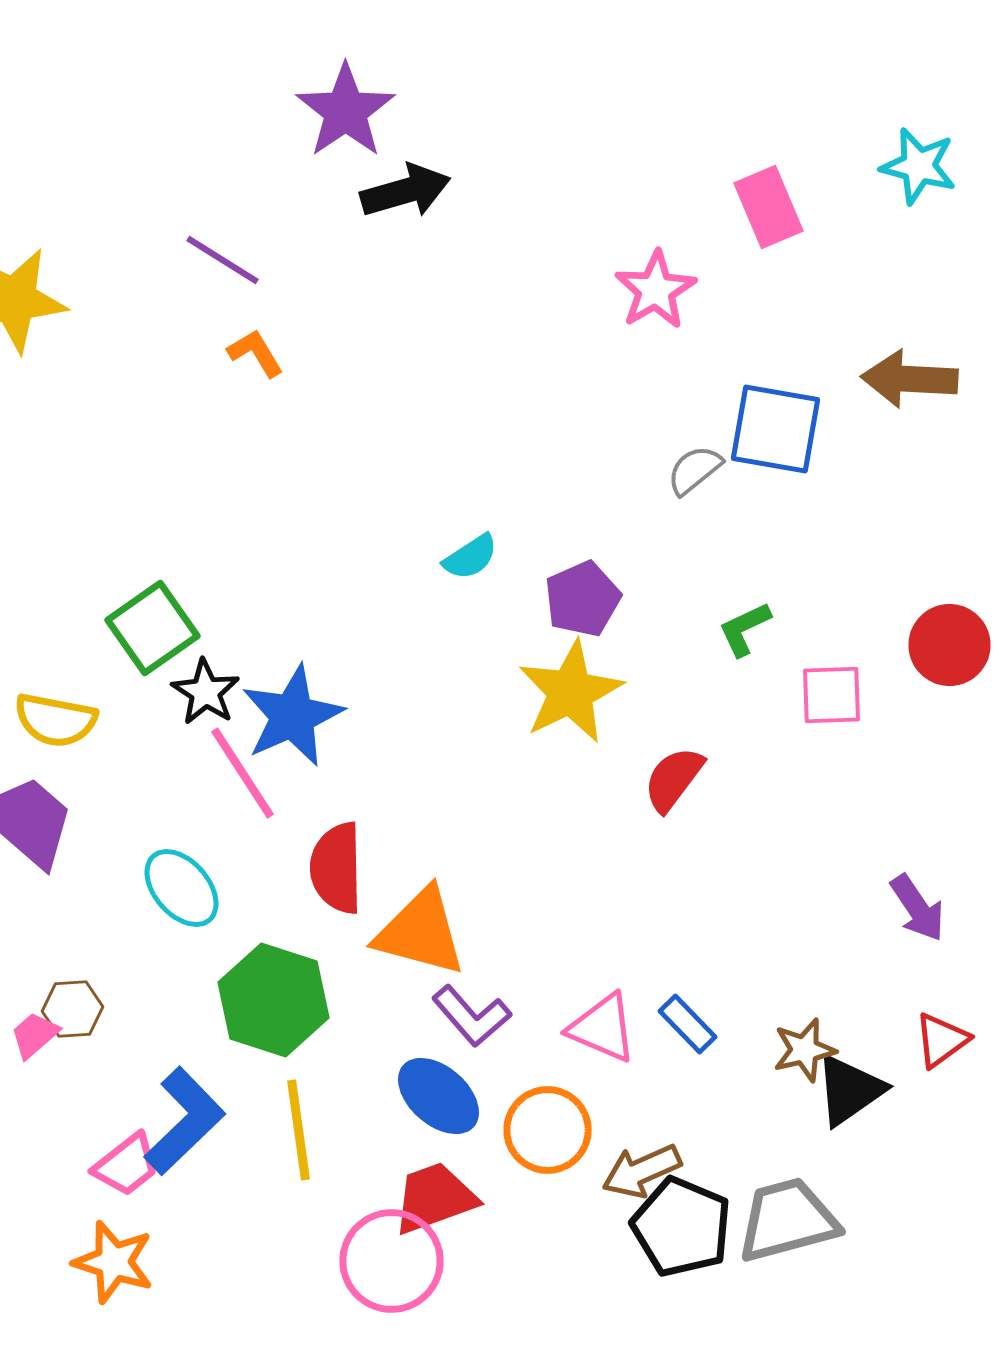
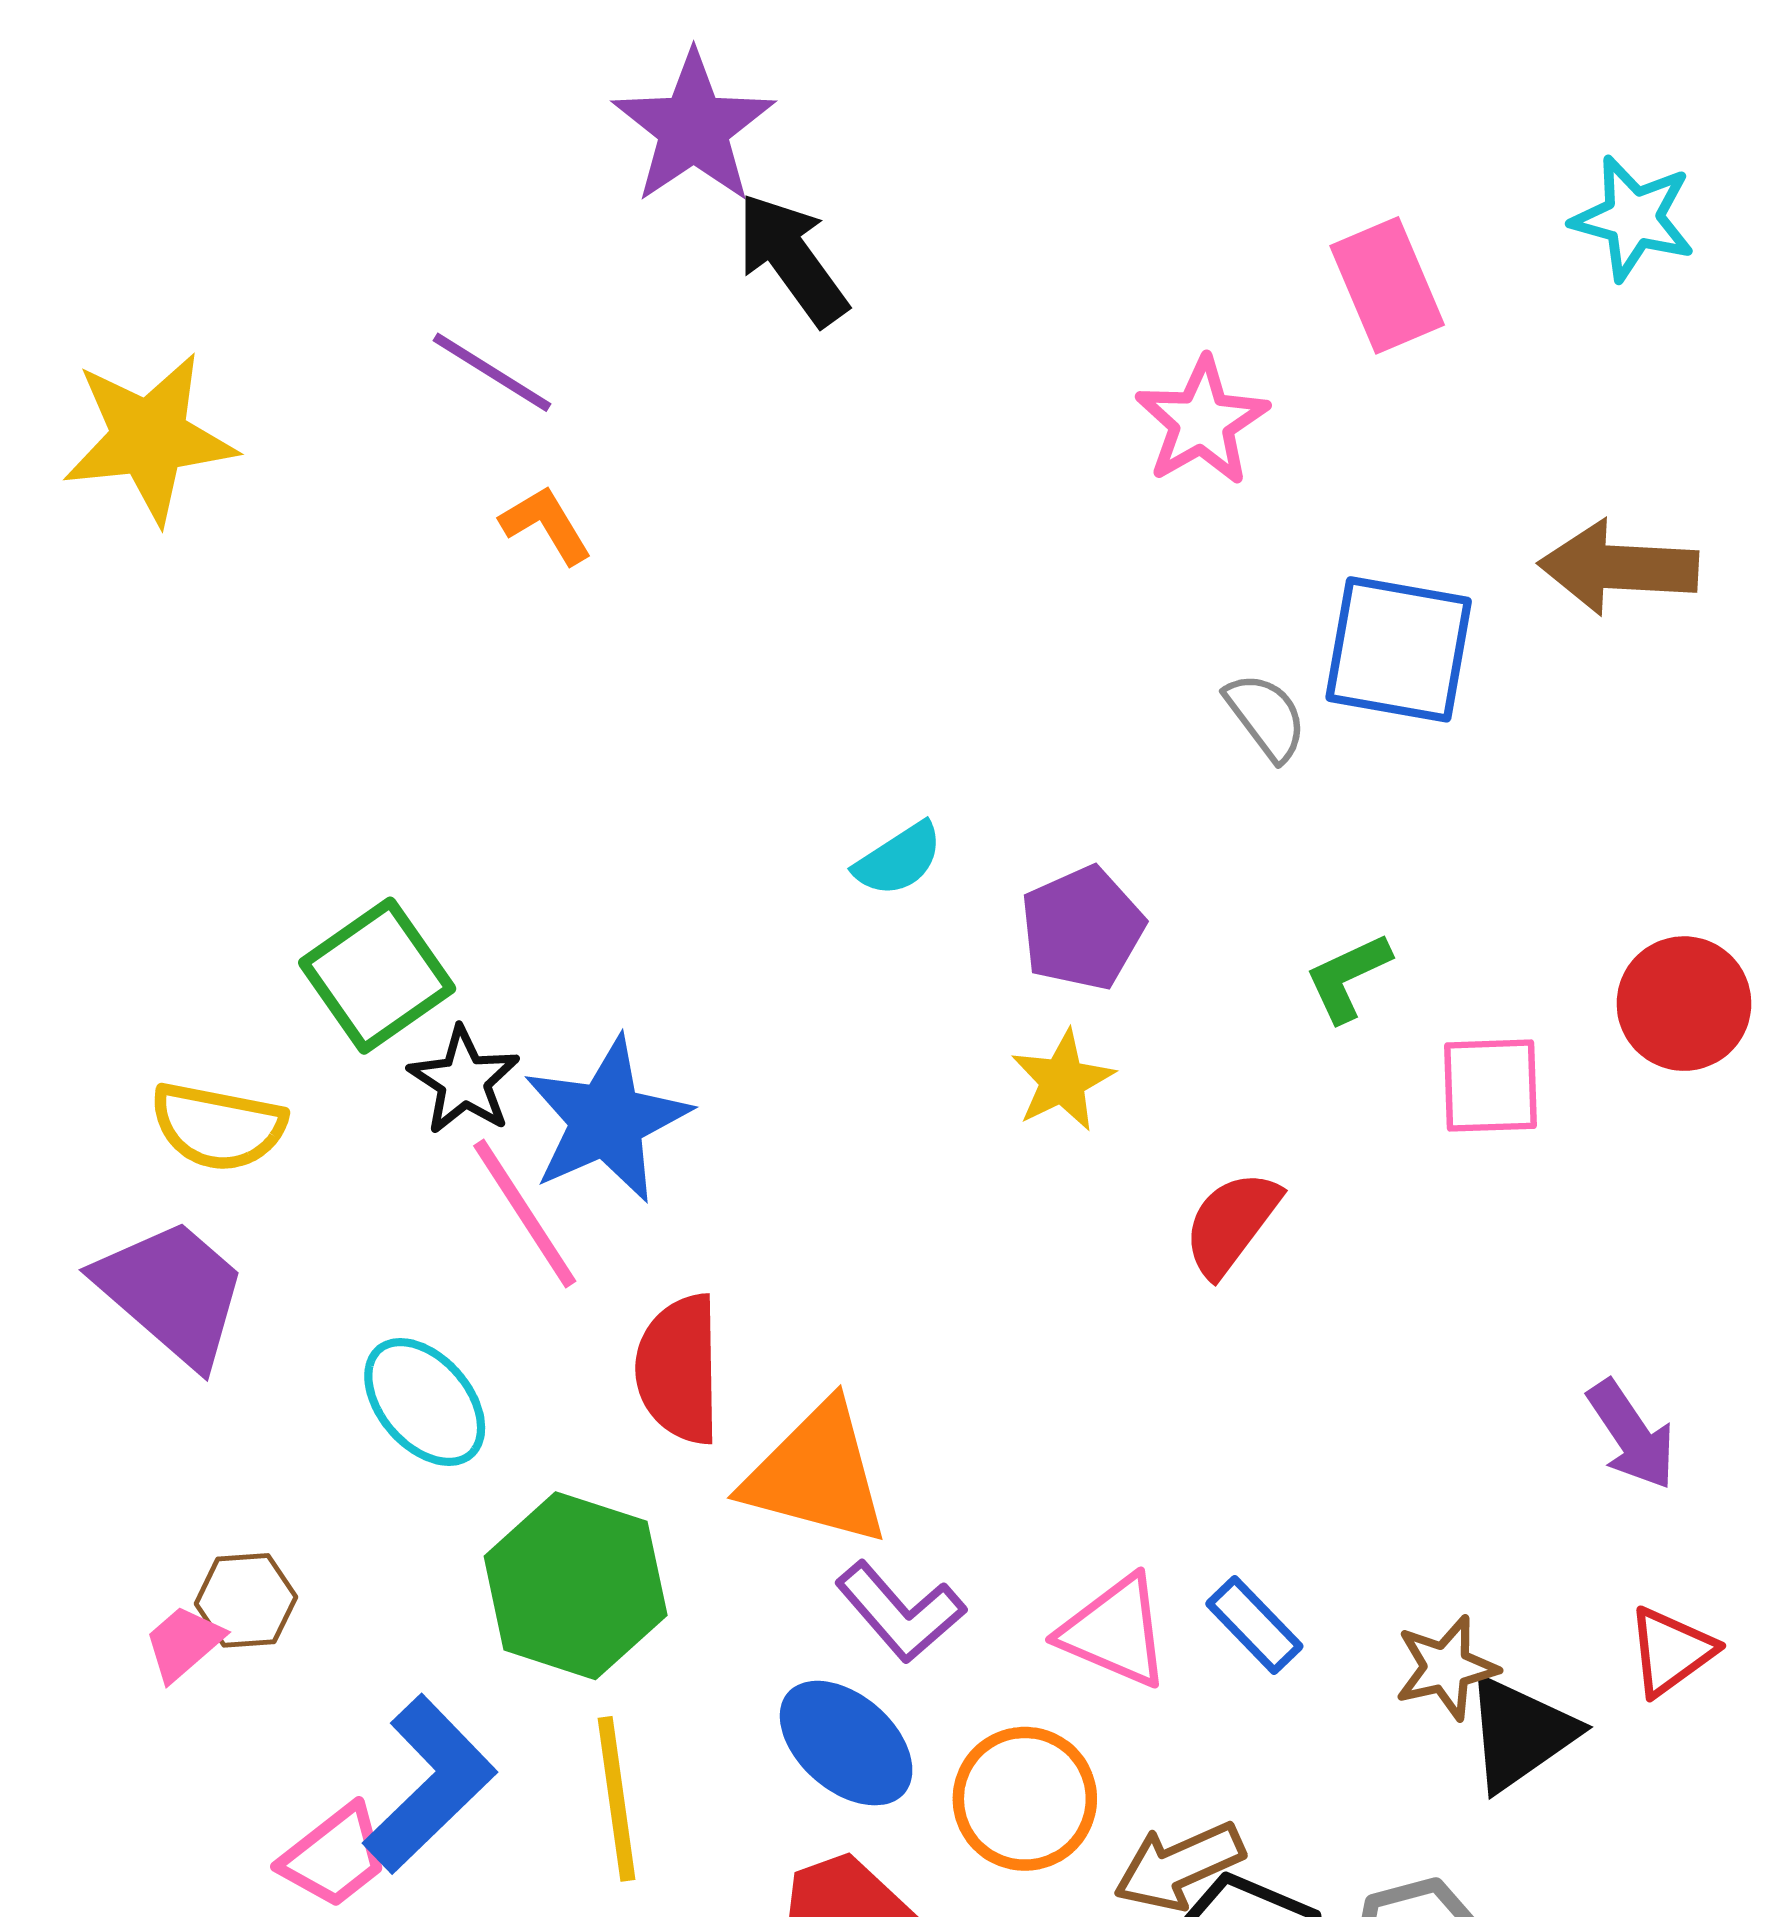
black arrow: (406, 191) -> (792, 259), turned -110
gray semicircle: (694, 470) -> (1266, 717), turned 92
yellow star: (570, 692) -> (1063, 1081), size x0.6

